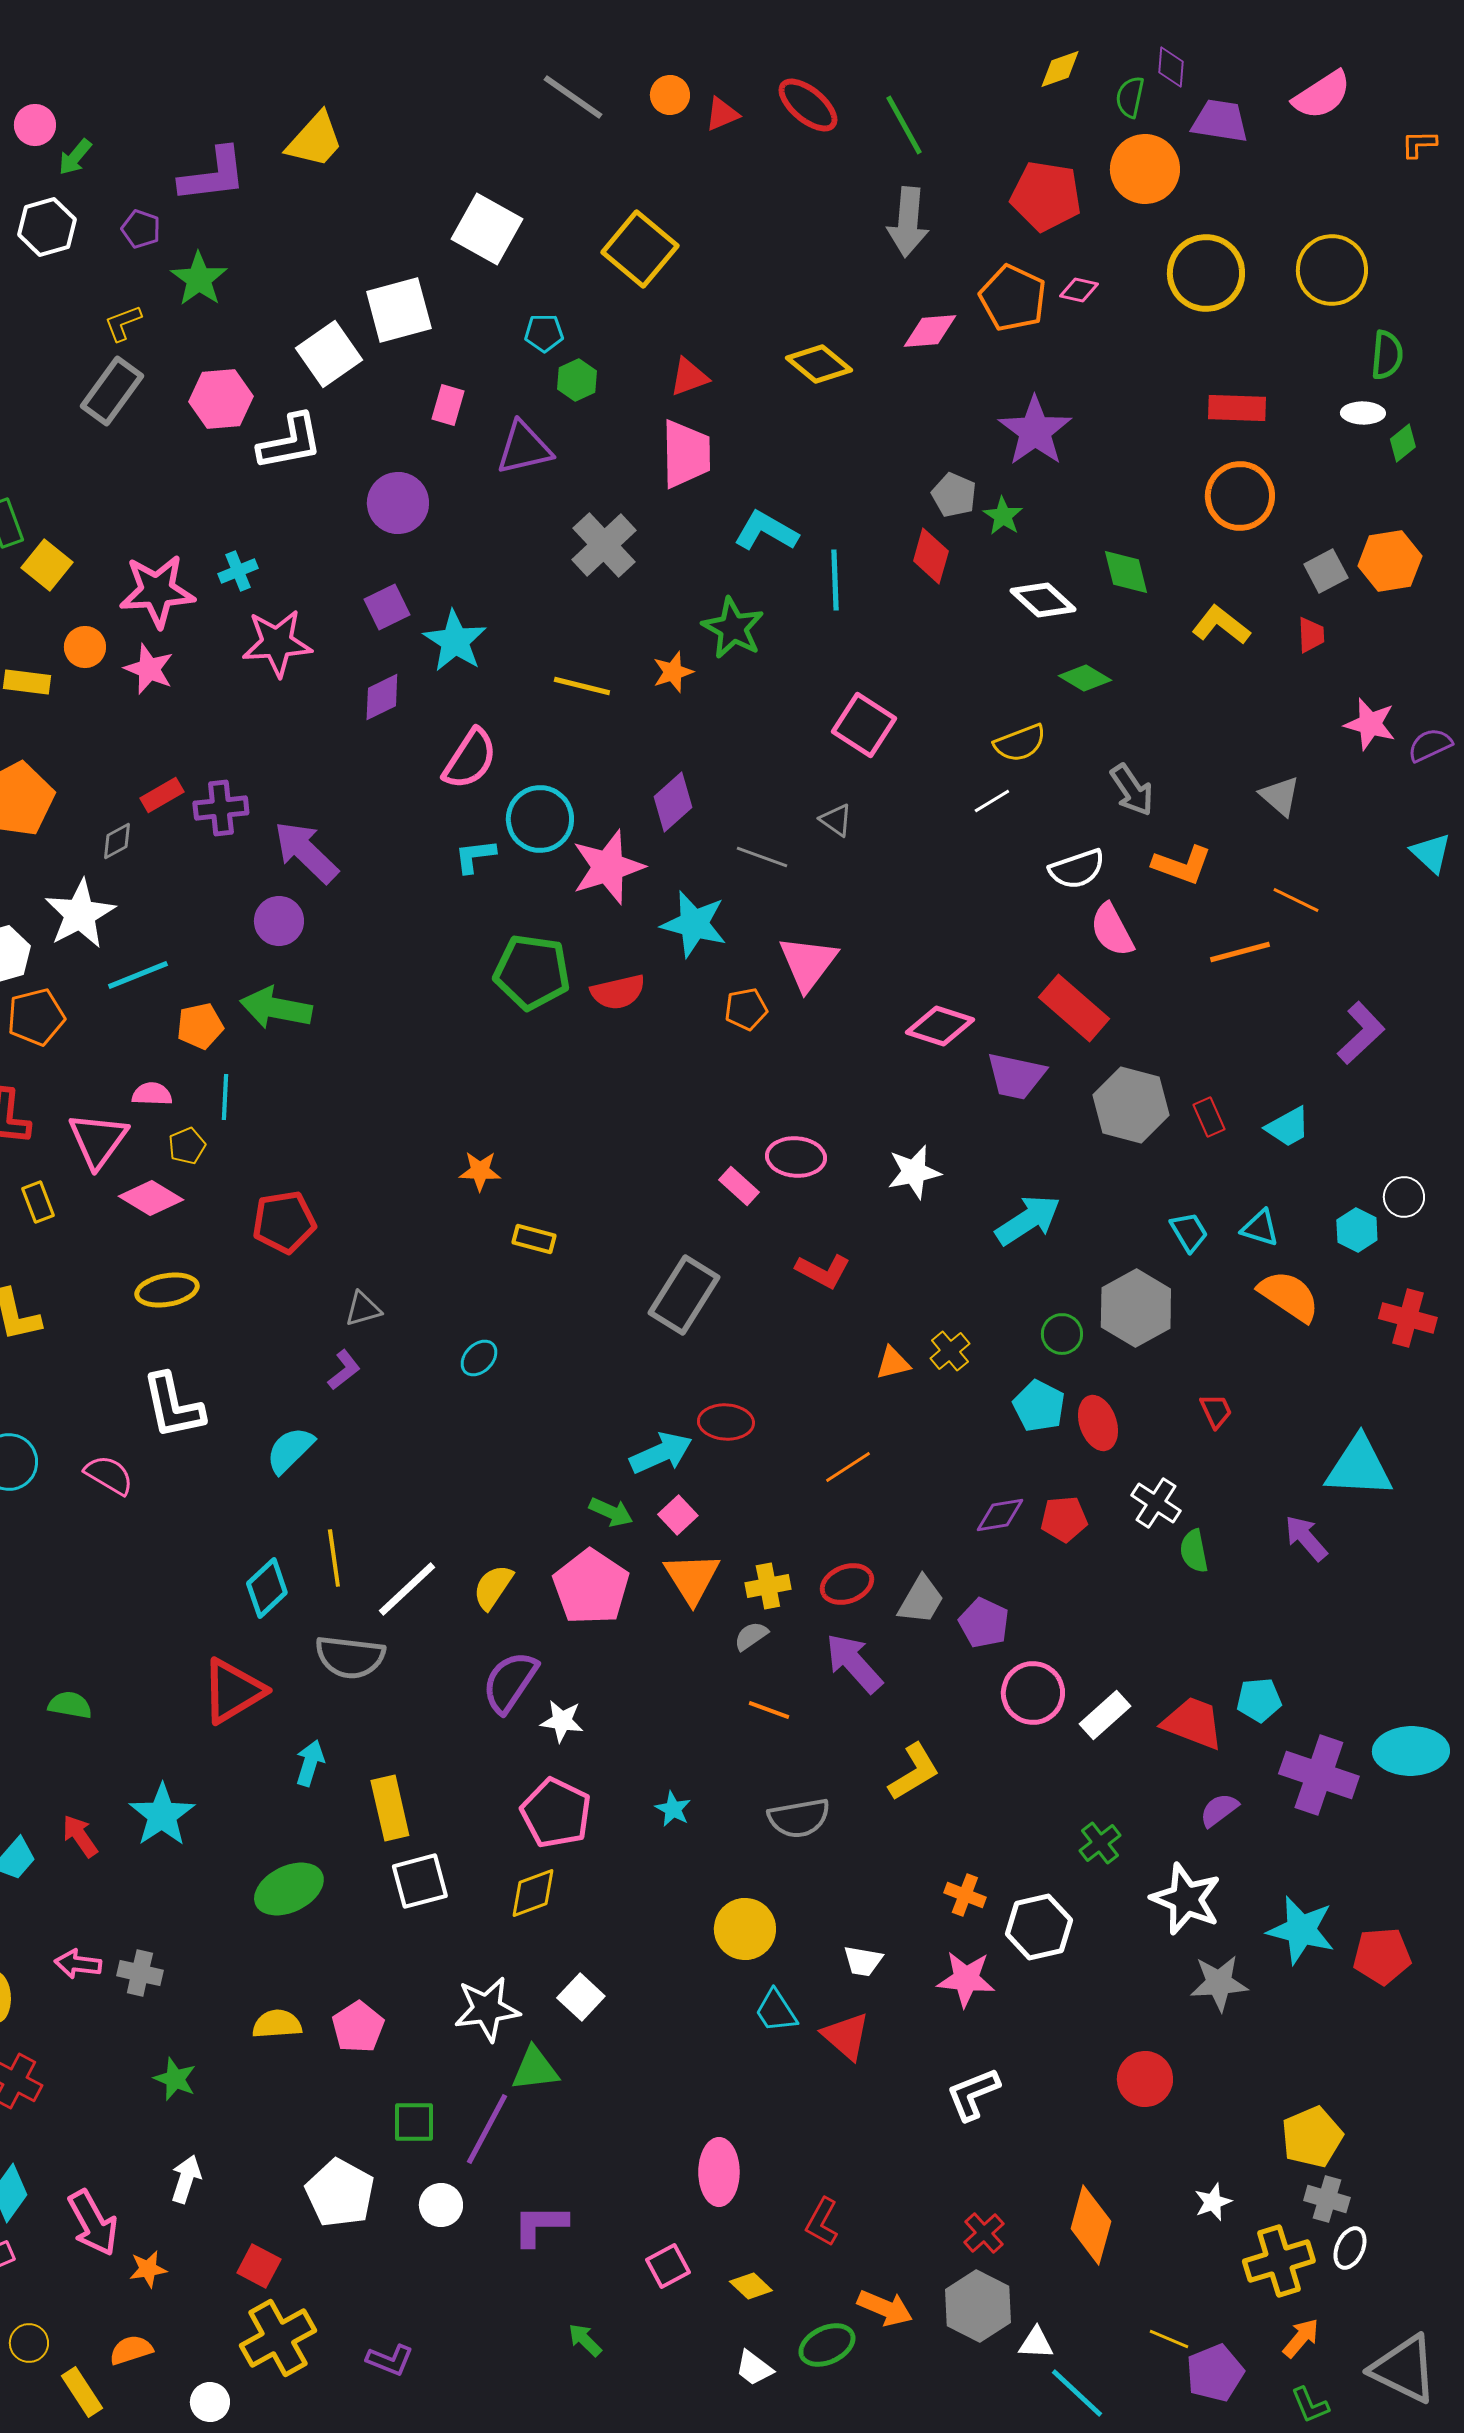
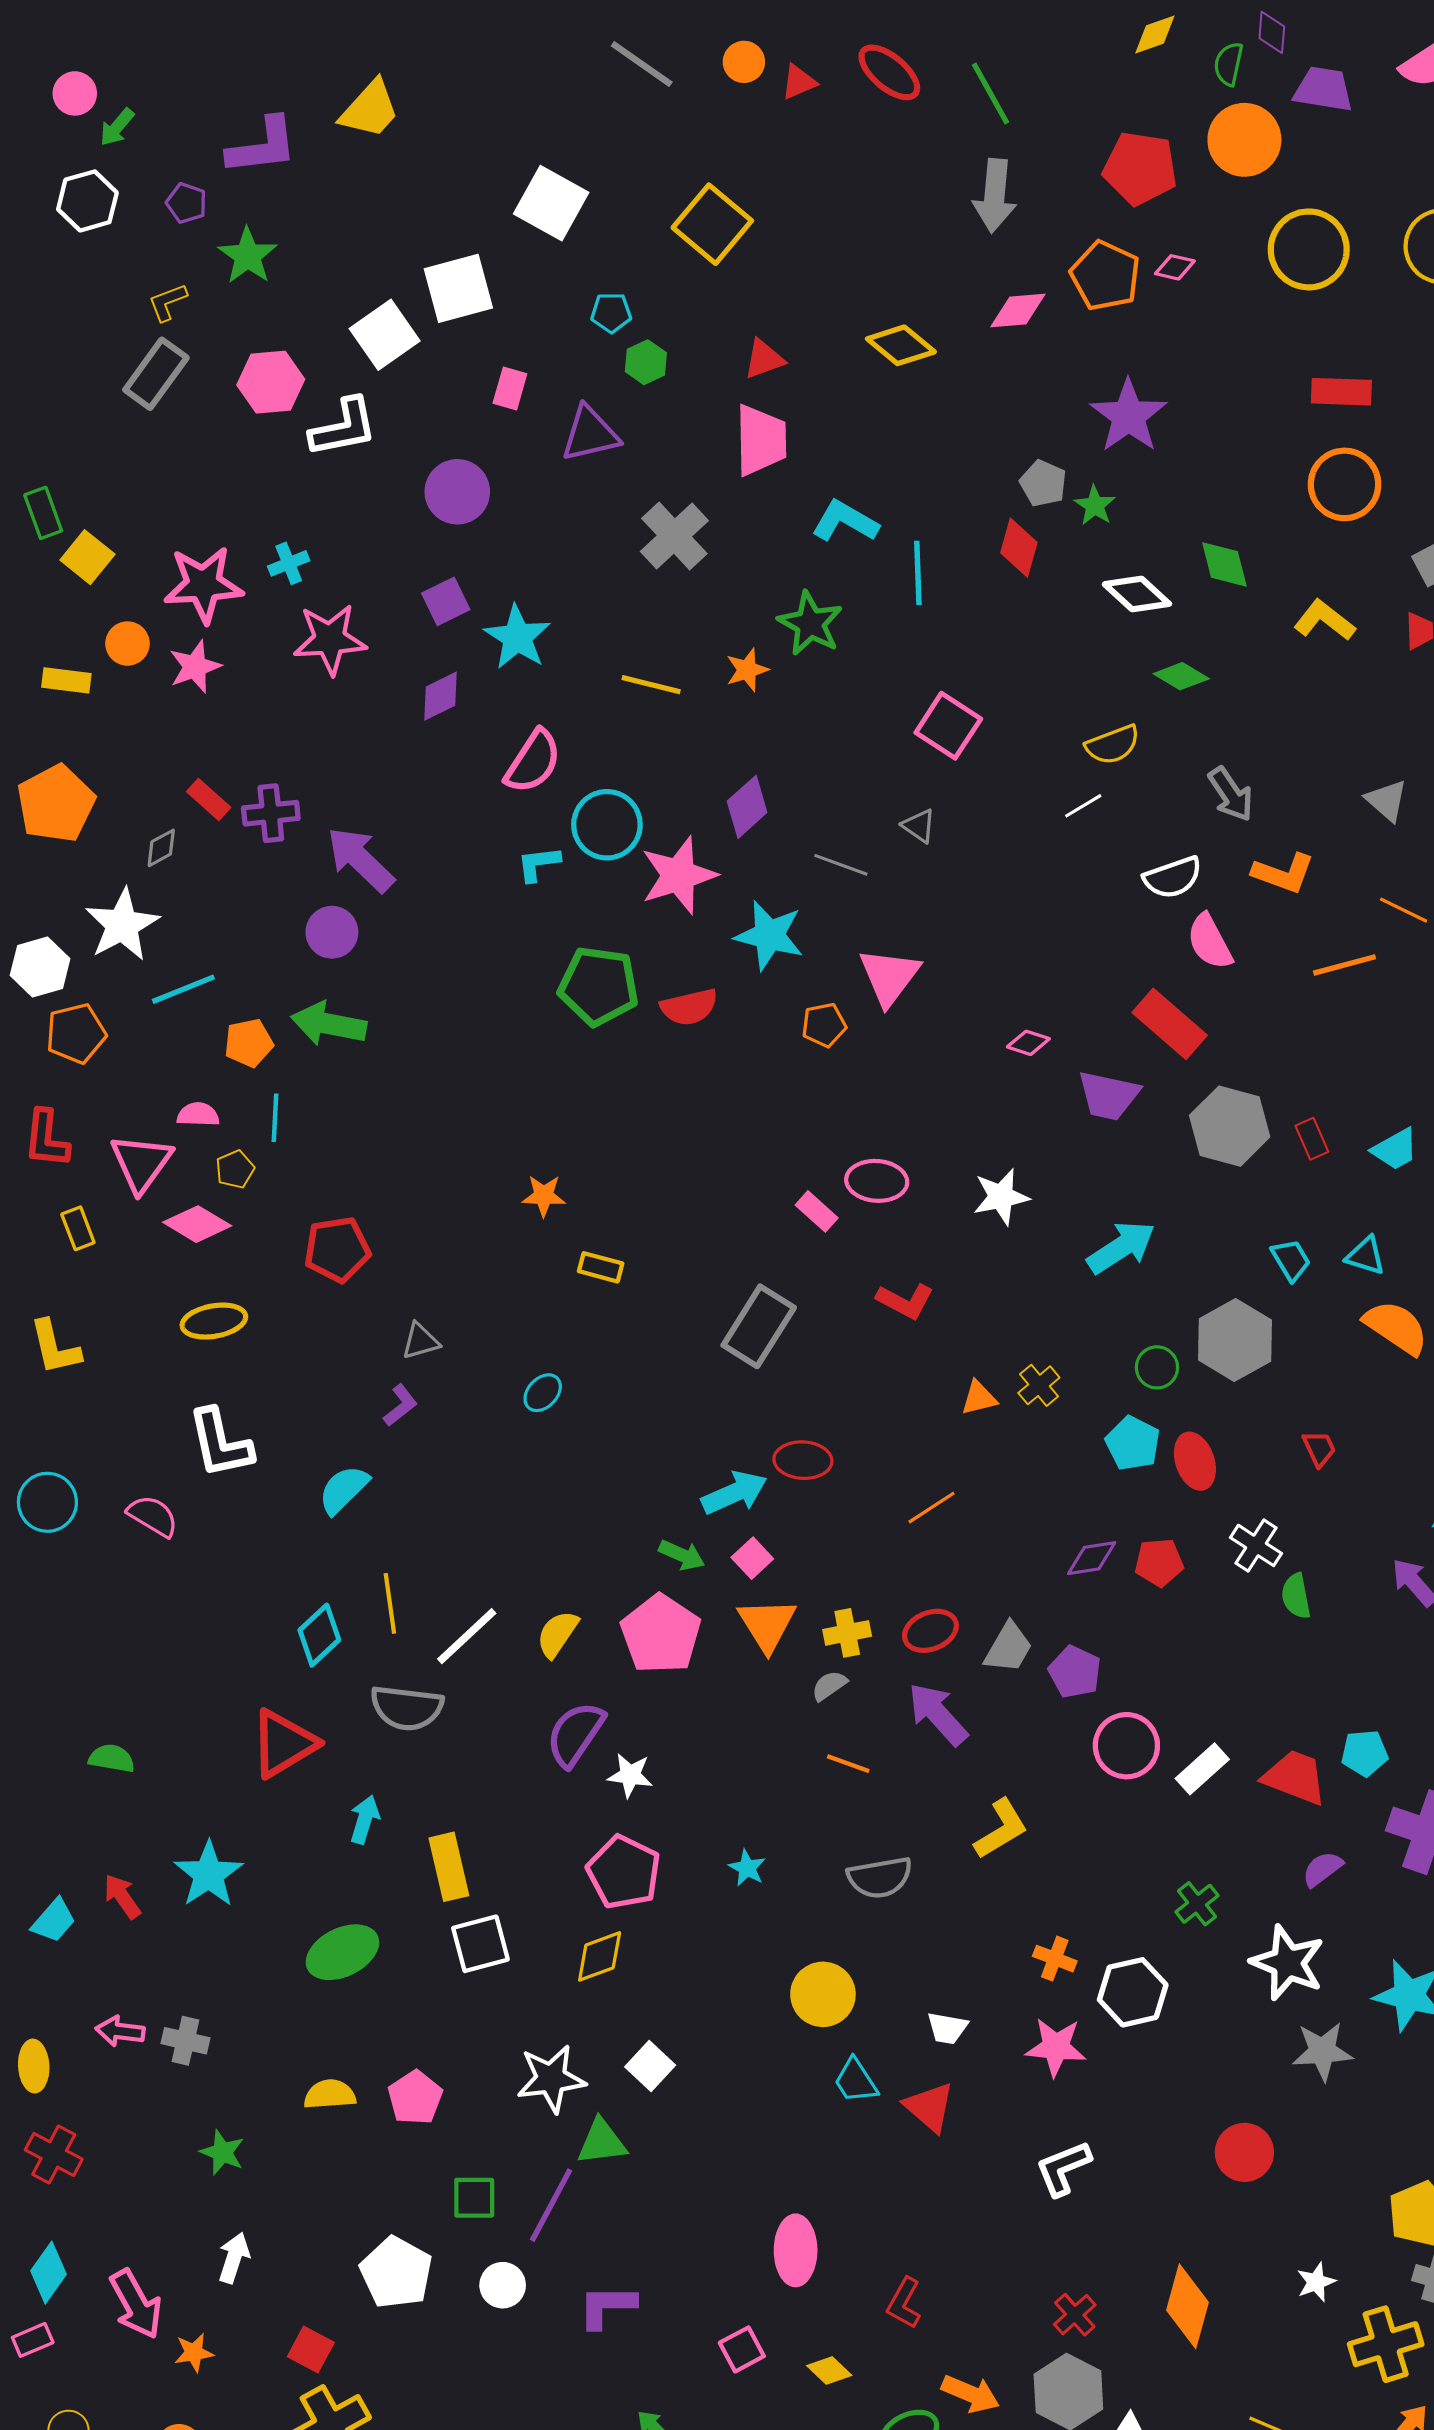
pink star: (149, 669) -> (195, 667), turned 30
red rectangle: (162, 795) -> (209, 799), turned 72
pink diamond: (940, 1026) -> (1028, 1043), size x0.6

